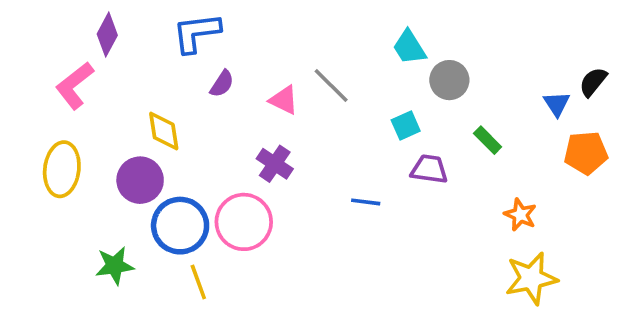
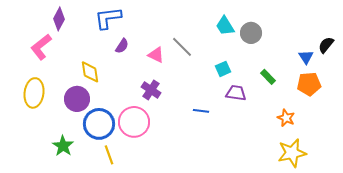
gray circle: (449, 80) -> (251, 33), moved
orange pentagon: (586, 153) -> (309, 84), moved
green star: (115, 266) -> (63, 146), turned -30

